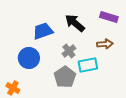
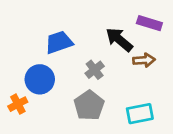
black arrow: (75, 23) -> (119, 40), moved
cyan rectangle: (88, 65) -> (140, 114), moved
orange cross: (13, 88) -> (18, 104), moved, turned 32

